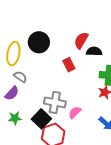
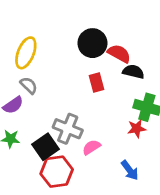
red semicircle: (81, 40) -> (119, 54), turned 78
black circle: (39, 42) -> (92, 43), moved

